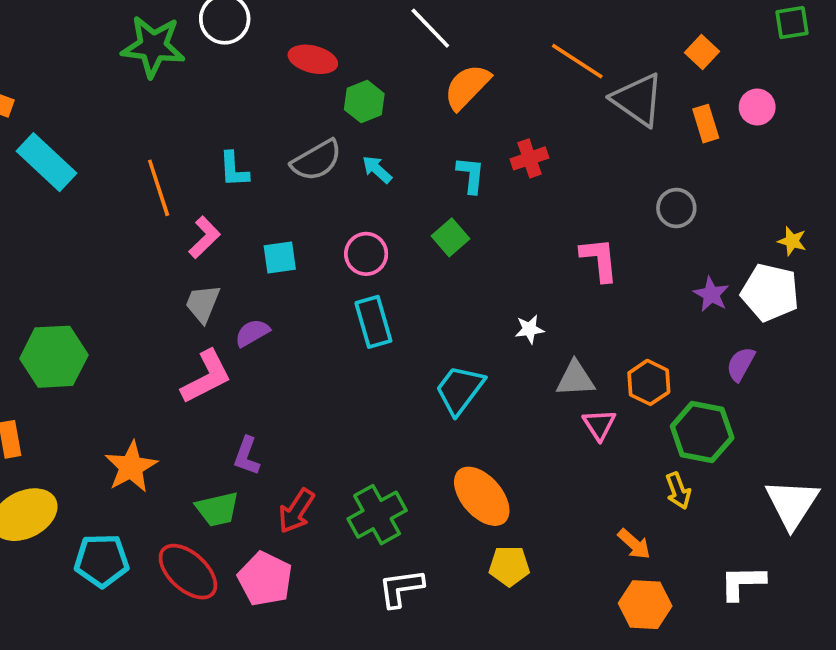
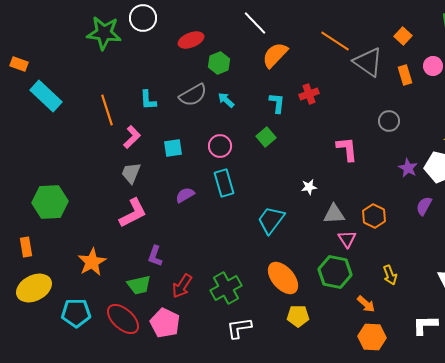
red ellipse: (313, 59) -> (191, 40), turned -35
purple semicircle: (252, 333) -> (185, 195), moved
green hexagon: (702, 432) -> (335, 272), moved

